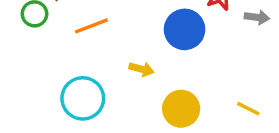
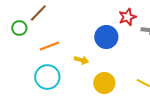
orange line: (91, 26) -> (49, 46), moved

